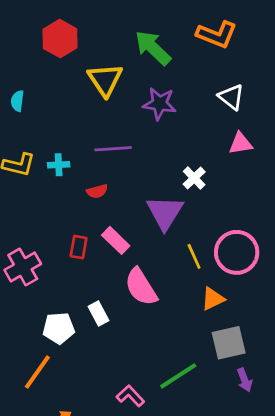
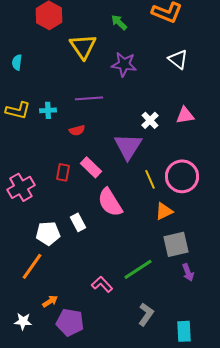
green arrow: (153, 48) -> (119, 22), size x0.6
pink triangle: (241, 143) -> (185, 115), moved

